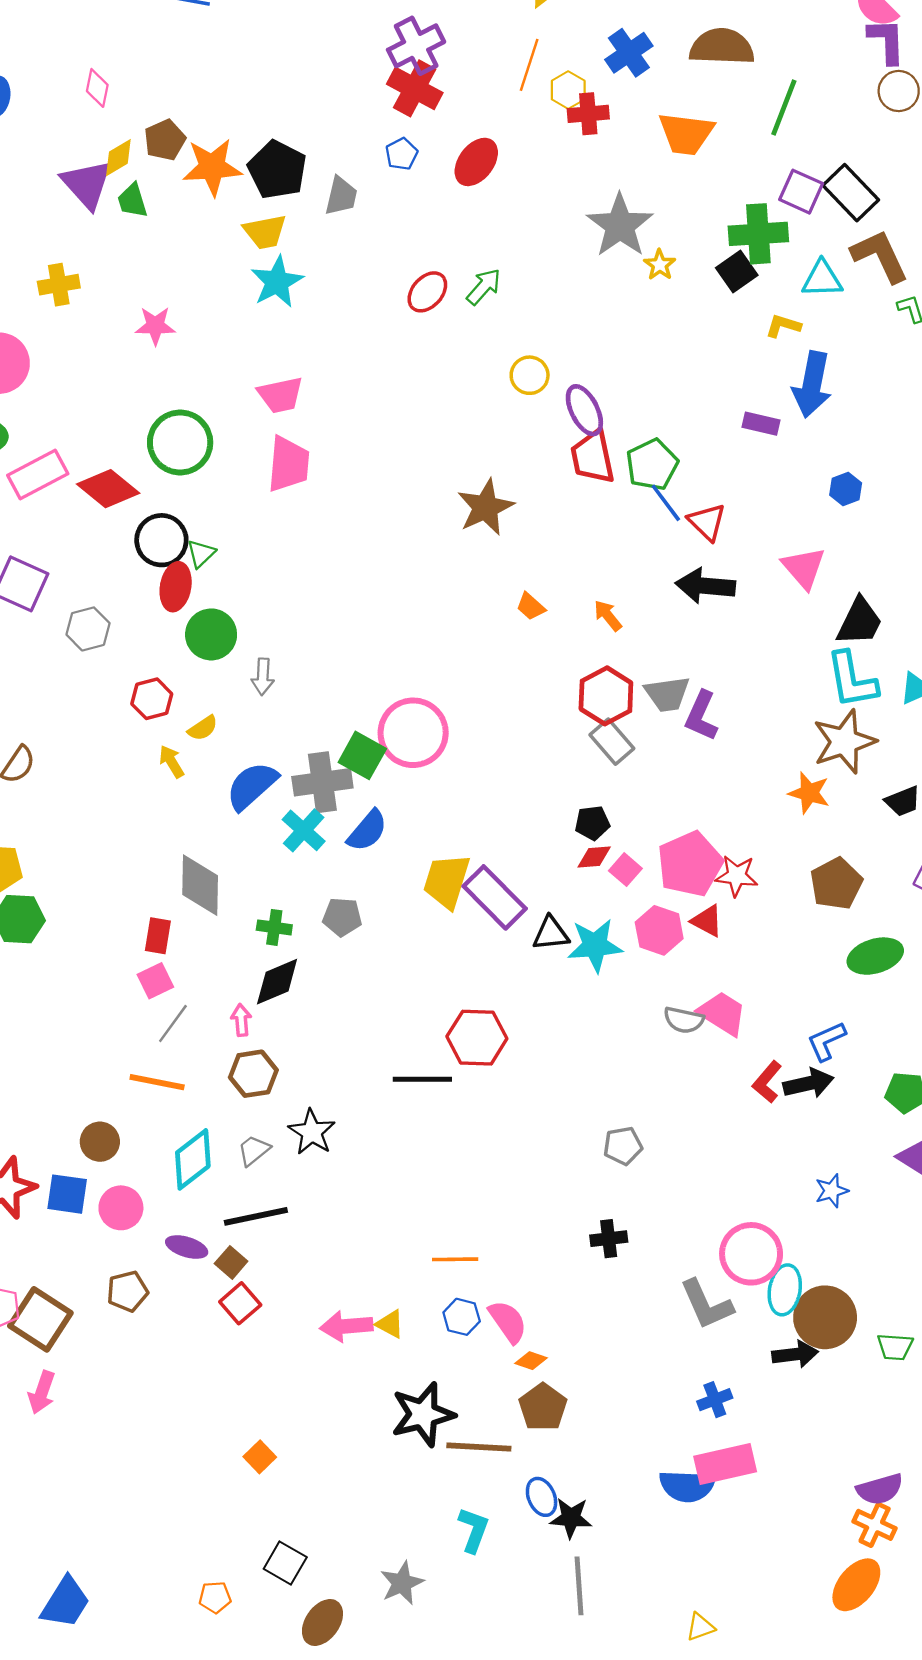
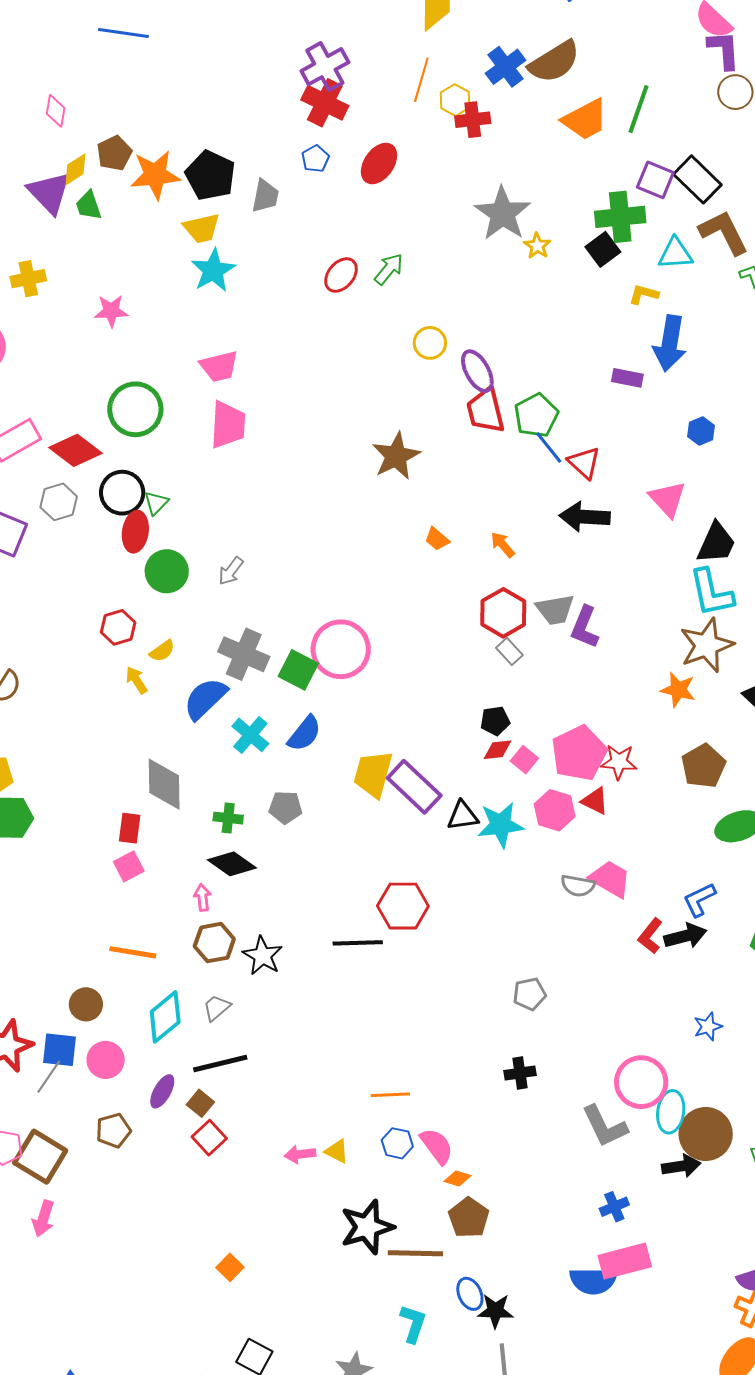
brown semicircle: (722, 47) -> (554, 62), moved, turned 148
orange trapezoid: (686, 134) -> (585, 119), moved, turned -33
gray hexagon: (88, 629) -> (59, 502), moved
gray arrow: (263, 677) -> (231, 571), moved, turned 36
gray rectangle: (612, 742) -> (509, 651), size x0.7
gray cross: (322, 782) -> (244, 654), moved, turned 33
black diamond: (277, 982) -> (232, 864), turned 60
gray line: (173, 1023) -> (49, 1077), moved
black star: (312, 1132) -> (263, 956), moved
purple ellipse: (187, 1247) -> (162, 1091), turned -76
pink arrow: (346, 1326) -> (300, 1154), size x0.7

